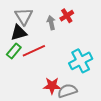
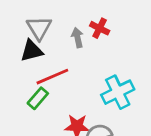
red cross: (67, 16) -> (100, 28), turned -32
green rectangle: (14, 51) -> (38, 98), moved

